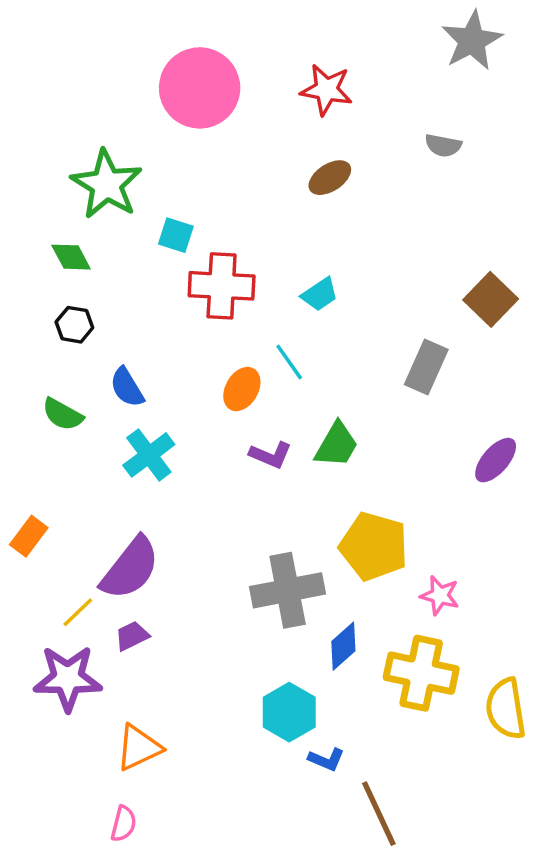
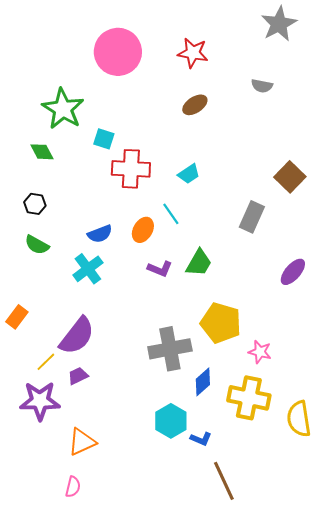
black hexagon: (74, 325) -> (35, 204), moved
blue semicircle: (127, 387) -> (100, 234), moved, turned -80
blue L-shape: (326, 759) -> (201, 439), moved

